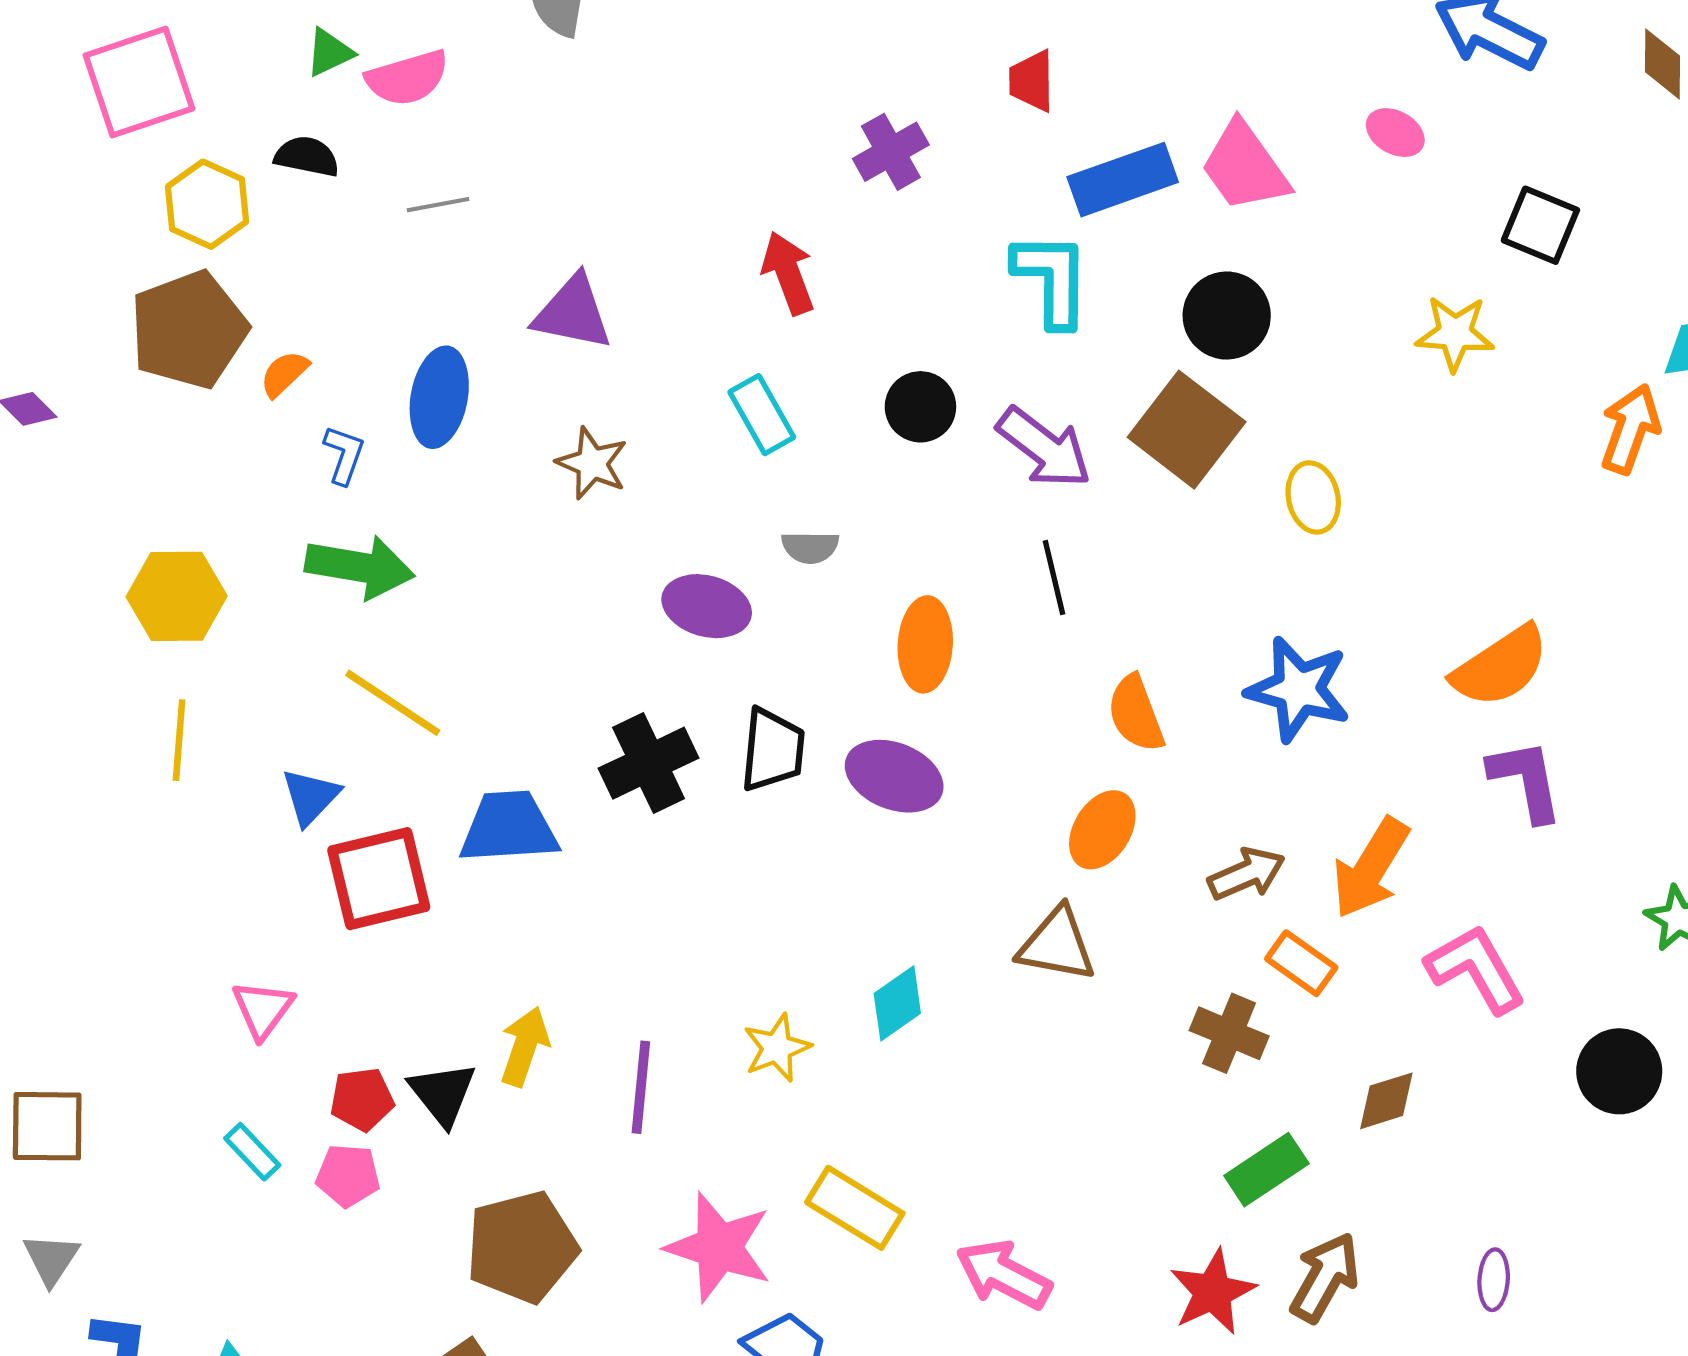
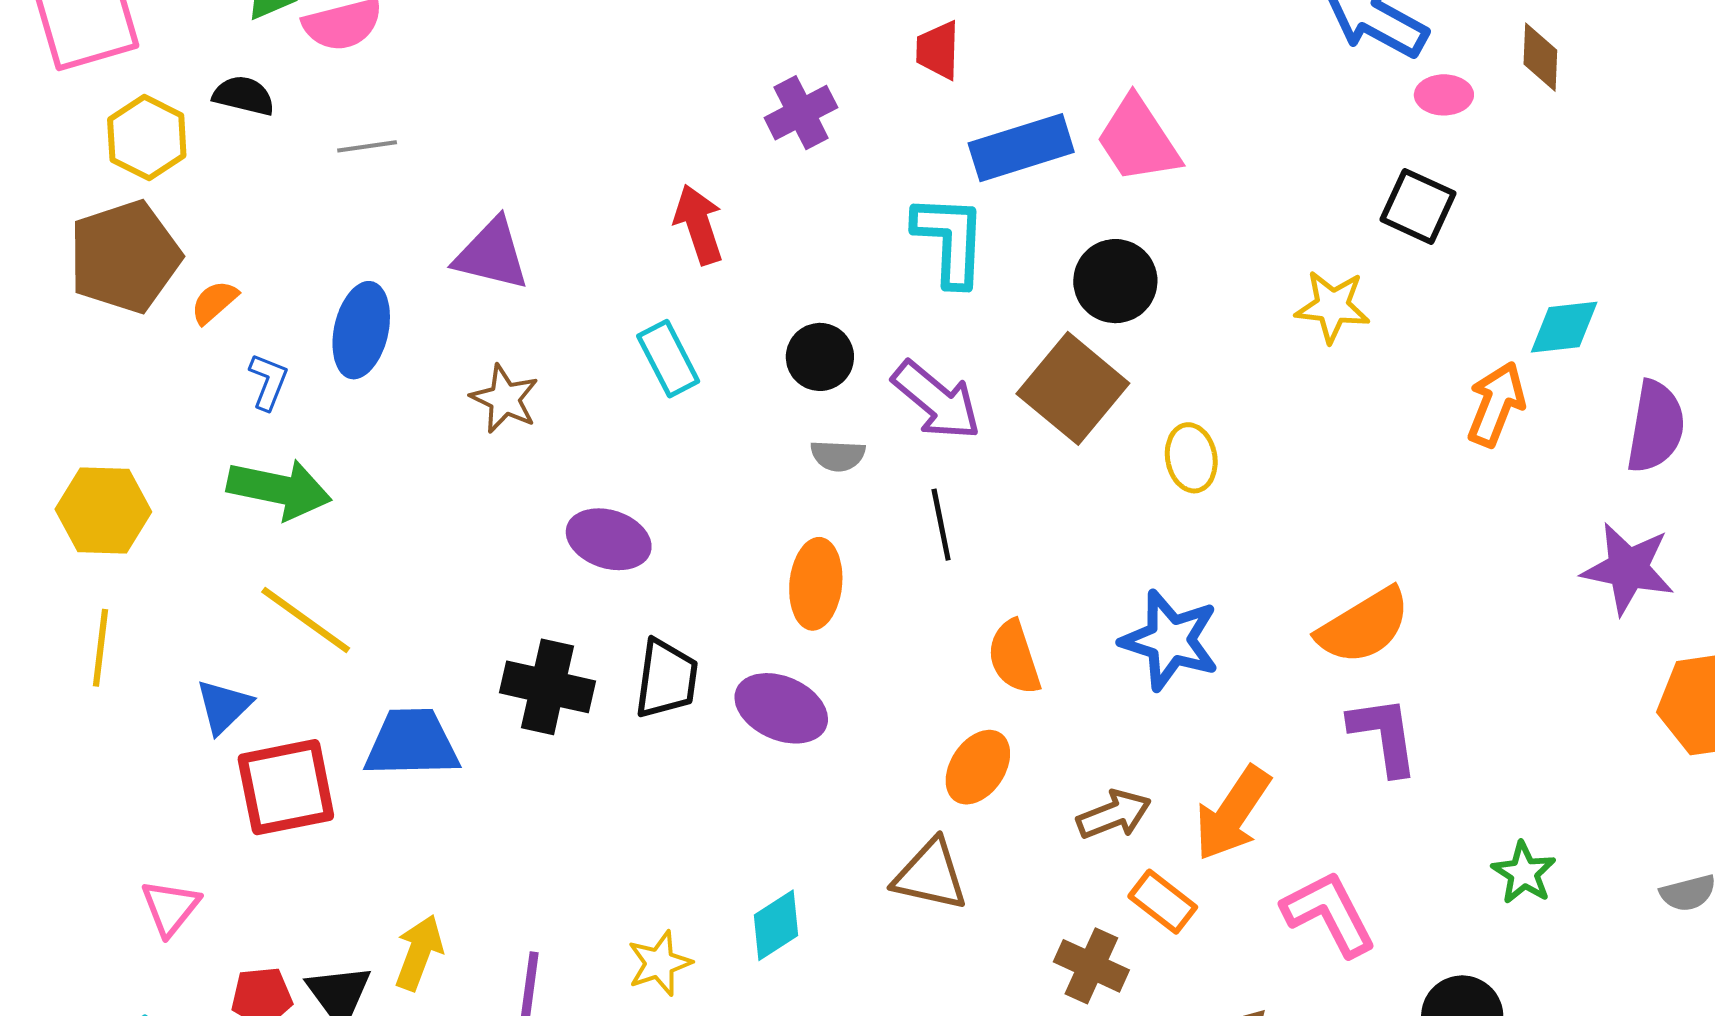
pink ellipse: (1395, 133) -> (1444, 95), moved, turned -32
gray semicircle: (810, 547) -> (838, 456), moved
black cross: (649, 763) -> (547, 687), turned 36

